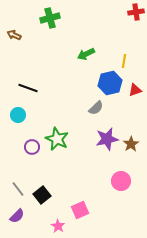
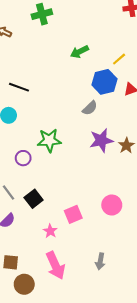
yellow line: (124, 61) -> (119, 59), turned 40
green star: (57, 139) -> (49, 140), turned -30
purple circle: (32, 147) -> (23, 158), moved
pink circle: (121, 181) -> (112, 205), moved

